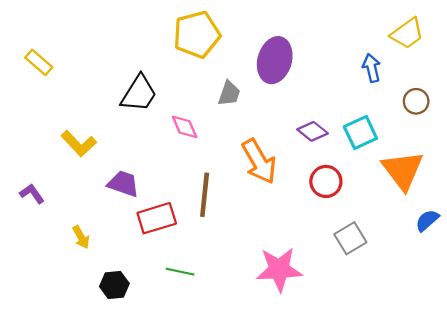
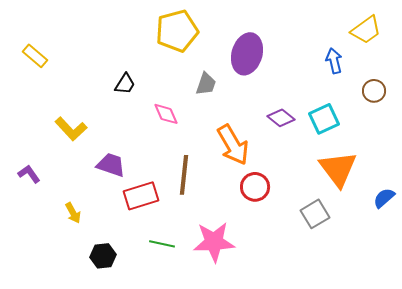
black trapezoid: (139, 94) -> (125, 84), size x0.6
orange triangle: (403, 170) -> (338, 169), moved
red circle: (326, 181) -> (255, 187), moved
pink star: (279, 269) -> (214, 242), moved

